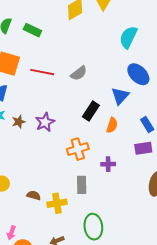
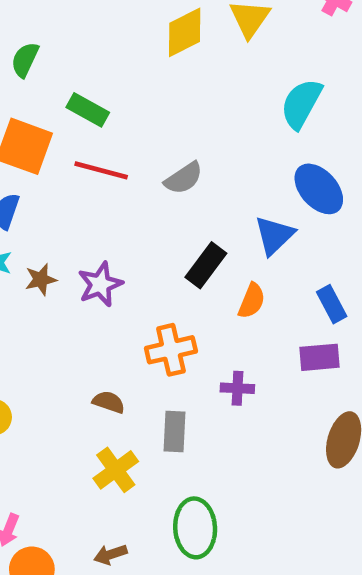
green rectangle: (32, 30) -> (88, 110), moved
brown semicircle: (34, 195) -> (109, 402), moved
yellow cross: (57, 203) -> (116, 470), turned -30

